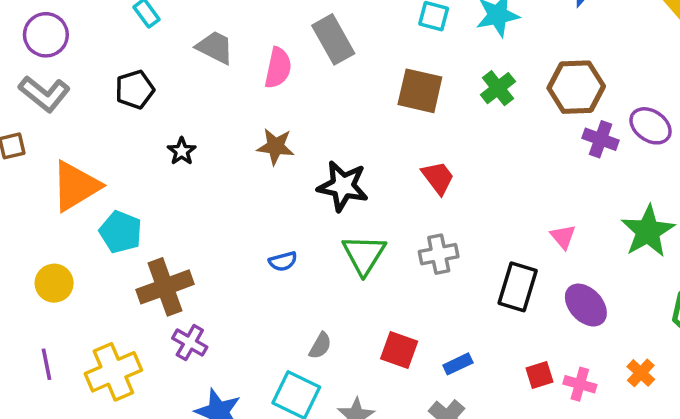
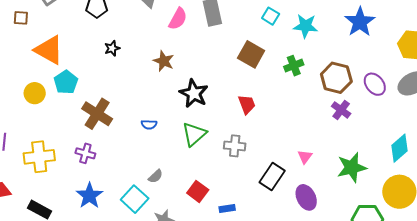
purple ellipse: (651, 126) -> (375, 84), moved
orange triangle: (76, 186) -> (49, 50), turned 44
yellow circle: (54, 283) -> (35, 93), moved
brown cross: (165, 287) -> (97, 114), moved, turned 36
purple cross: (190, 343) -> (85, 153), turned -30

